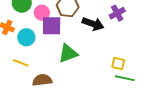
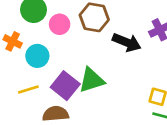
purple square: (52, 26) -> (65, 86), moved, turned 35
yellow line: (21, 63) -> (28, 90), turned -42

